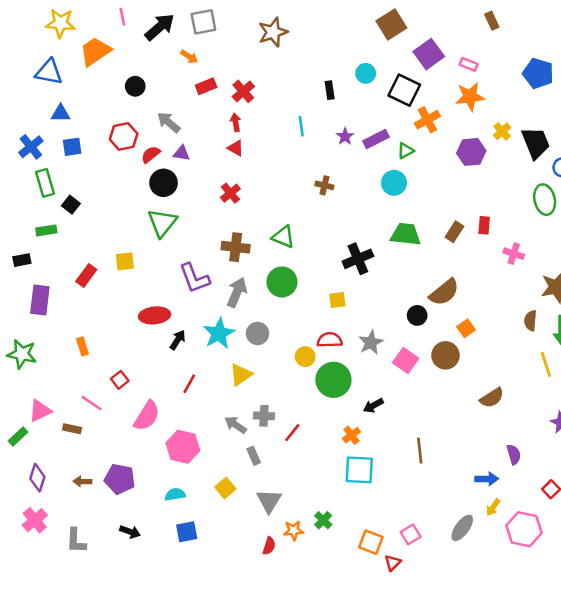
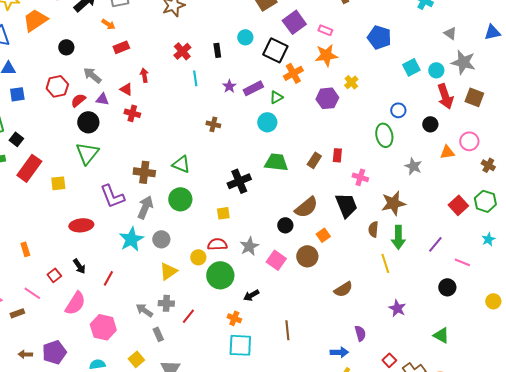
red cross: (243, 91) -> (182, 51), moved
black trapezoid: (536, 143) -> (346, 205), moved
red triangle: (236, 148) -> (126, 89), moved
red cross: (230, 193) -> (132, 113), moved, turned -35
red rectangle: (86, 276) -> (29, 168), moved, size x1.5
black arrow: (178, 340) -> (79, 266), moved, turned 112
yellow triangle: (241, 375) -> (168, 271), moved
brown rectangle: (72, 429) -> (17, 313), turned -32
orange cross: (351, 435) -> (234, 318), turned -32
purple pentagon: (120, 479) -> (54, 352), turned -30

